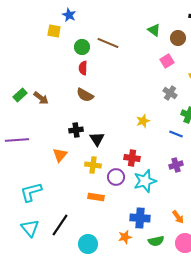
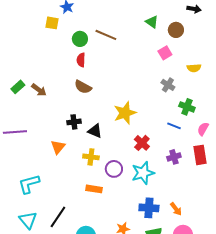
yellow star: (143, 121) -> (125, 113), moved, size x1.6
black triangle: (97, 139) -> (95, 131), turned -35
red cross: (132, 158) -> (142, 143), moved, turned 35
blue cross: (140, 218) -> (149, 208), moved

